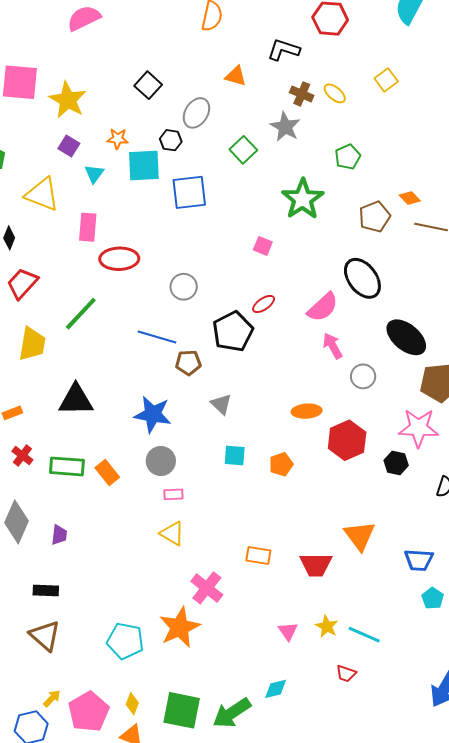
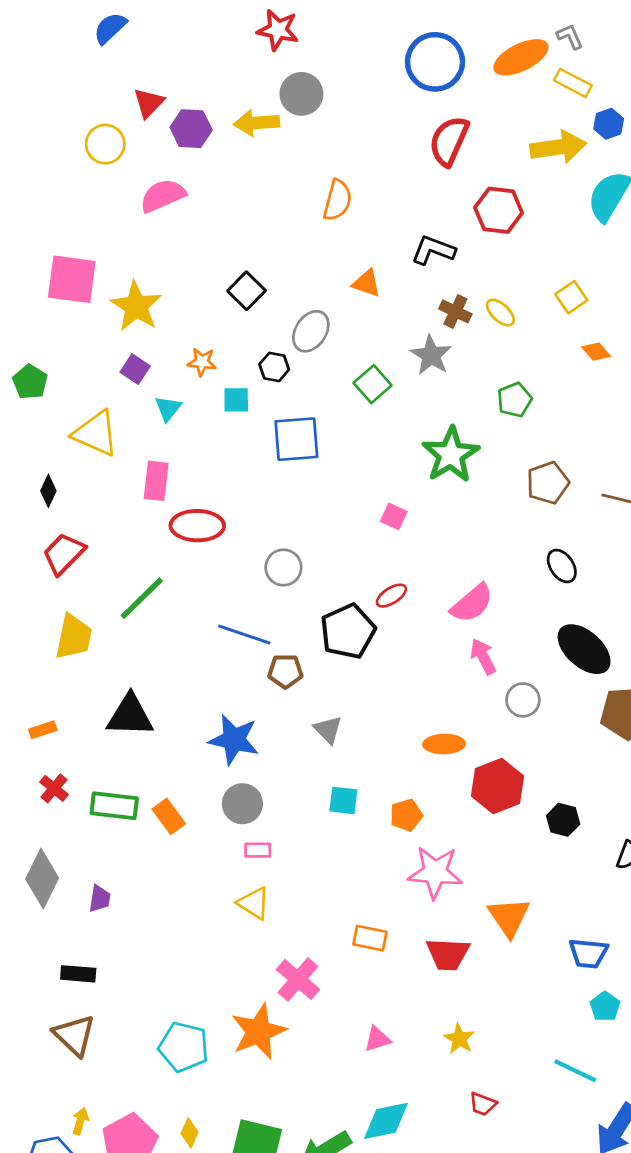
cyan square: (144, 165) -> (236, 400), size x0.6
orange diamond: (410, 198) -> (596, 352), moved
black ellipse: (362, 278) -> (562, 566), moved, size x0.6
pink star: (419, 428) -> (435, 872), moved
pink triangle: (288, 631) -> (377, 1039), moved, turned 45
cyan line: (364, 635) -> (575, 1071), moved
cyan diamond: (276, 689) -> (386, 1121), size x1.5
yellow arrow: (52, 698) -> (80, 1121), turned -30

